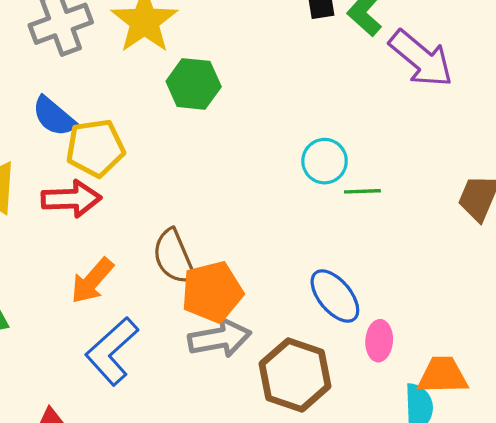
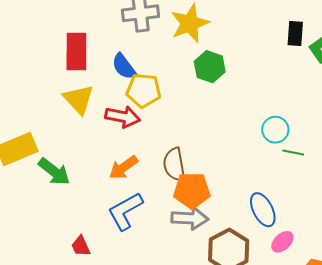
pink ellipse: (379, 341) -> (282, 242), turned 30

